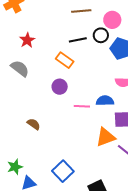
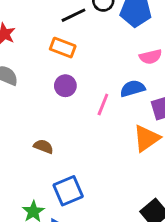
pink line: (82, 106) -> (103, 104), turned -56
blue square: (63, 171) -> (68, 191), moved, turned 35

